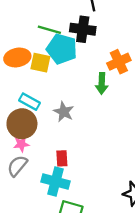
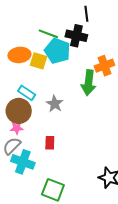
green arrow: (102, 83) -> (89, 83), size x1.4
cyan cross: (56, 181) -> (23, 162), moved

